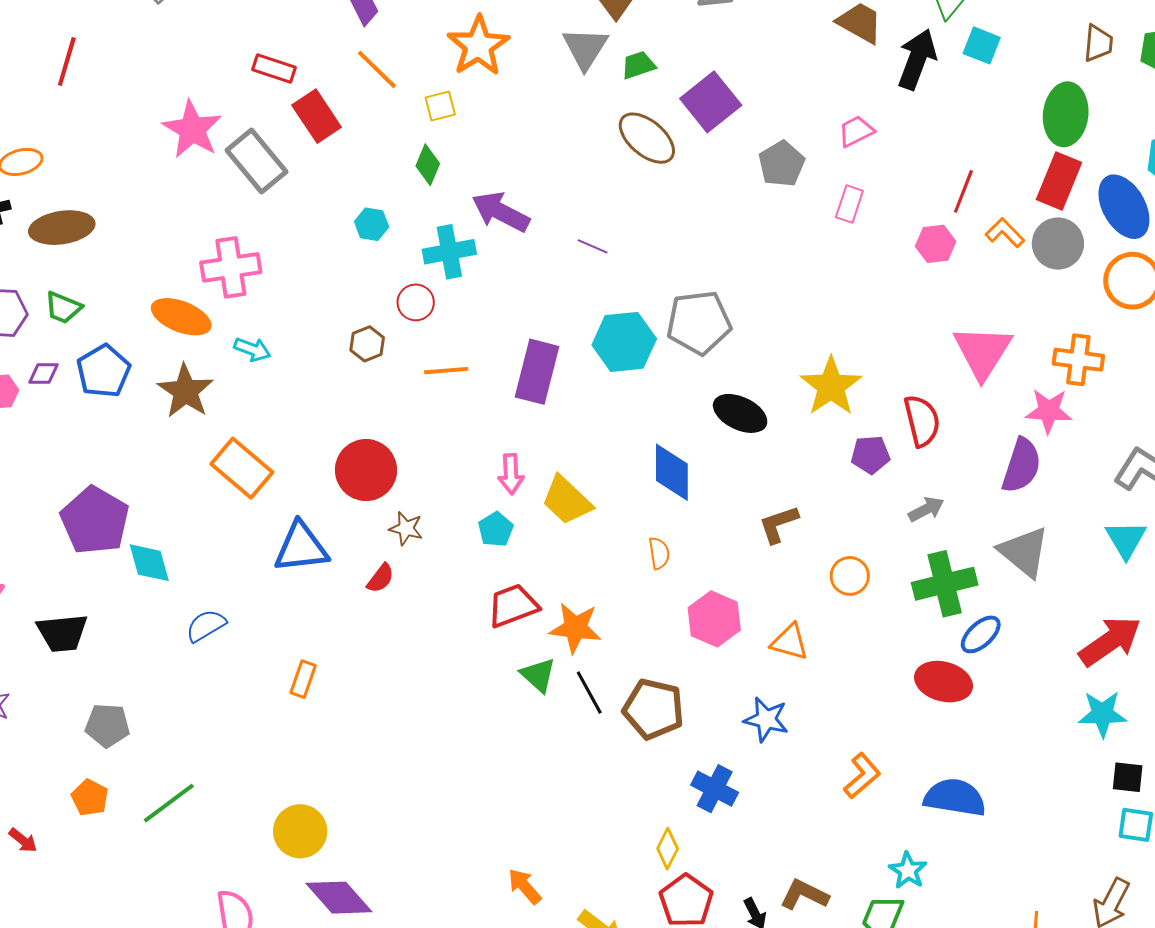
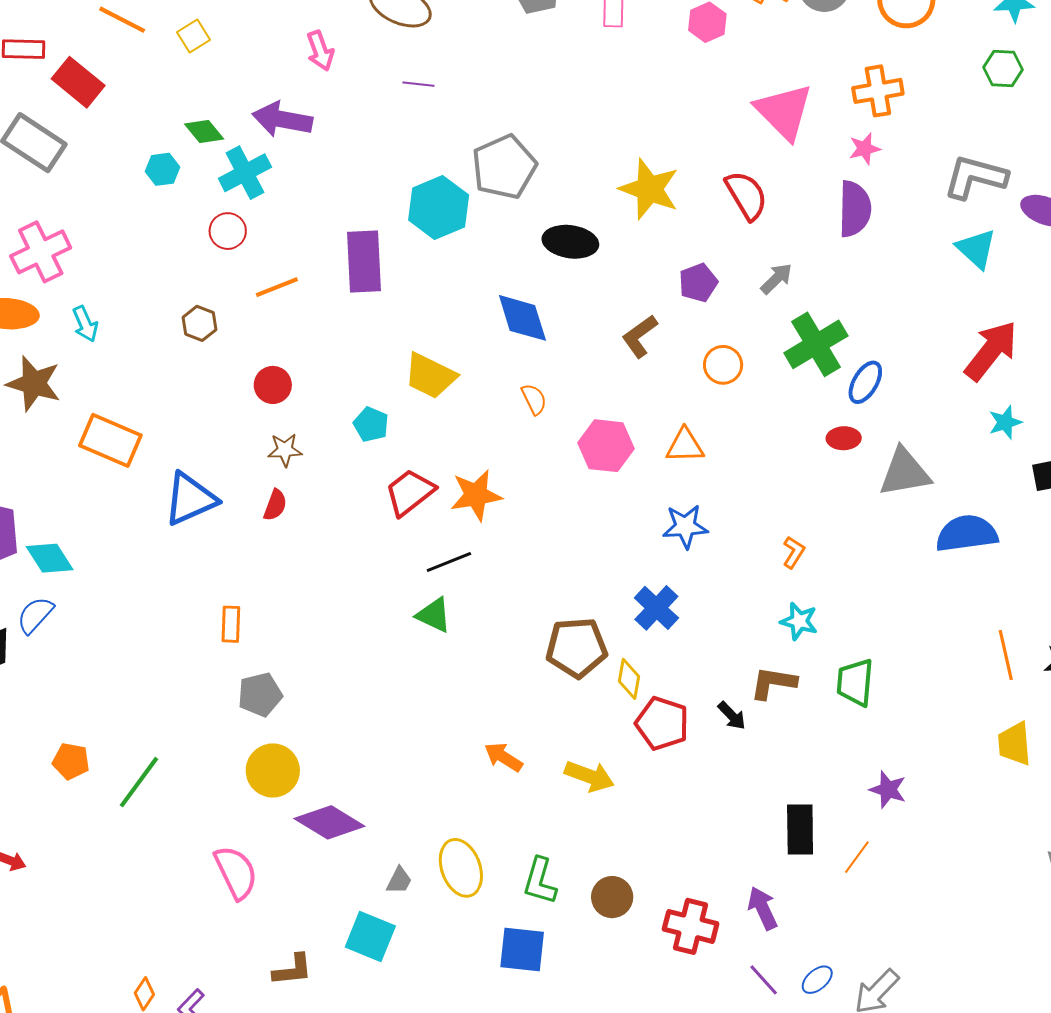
green diamond: (428, 165) -> (204, 131), moved, turned -45
purple line: (593, 246) -> (418, 84), moved
brown hexagon: (367, 344) -> (200, 323), moved
cyan arrow: (252, 349) -> (85, 324), turned 63
pink star: (1049, 411) -> (865, 149), size x0.7
purple pentagon: (870, 455) -> (698, 283), moved
red circle: (366, 470) -> (273, 385), moved, size x0.6
pink arrow: (511, 474) -> (320, 51), moved
gray triangle: (1024, 552) -> (905, 472), moved, turned -32
blue semicircle: (206, 626) -> (35, 615), moved
green triangle: (538, 675) -> (434, 615), moved
red ellipse: (943, 682) -> (844, 438), size x0.6
black line: (589, 693) -> (449, 562), moved, turned -66
brown pentagon: (653, 709) -> (577, 648), moved
cyan star: (1102, 714) -> (1005, 422), size x0.7
gray pentagon: (107, 725) -> (260, 695), moved
orange L-shape: (862, 776) -> (794, 552), size x0.7
blue cross: (715, 789) -> (656, 608), turned 33
blue semicircle: (955, 797) -> (967, 534), moved
orange pentagon: (90, 798) -> (71, 761), moved
cyan star: (908, 870) -> (799, 621), moved

